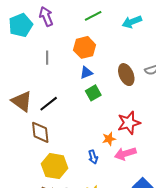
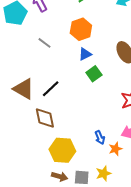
gray line: (47, 58) -> (45, 43), turned -48
orange star: (109, 139) -> (115, 149), moved

